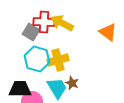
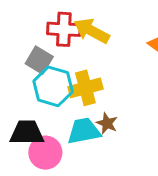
gray square: (31, 32) -> (39, 60), moved
cyan trapezoid: (57, 88) -> (84, 131), turned -70

